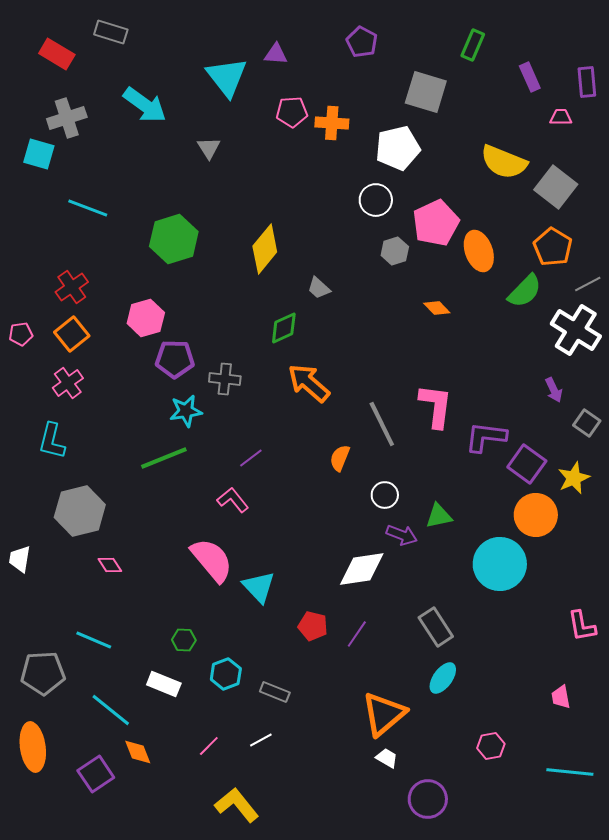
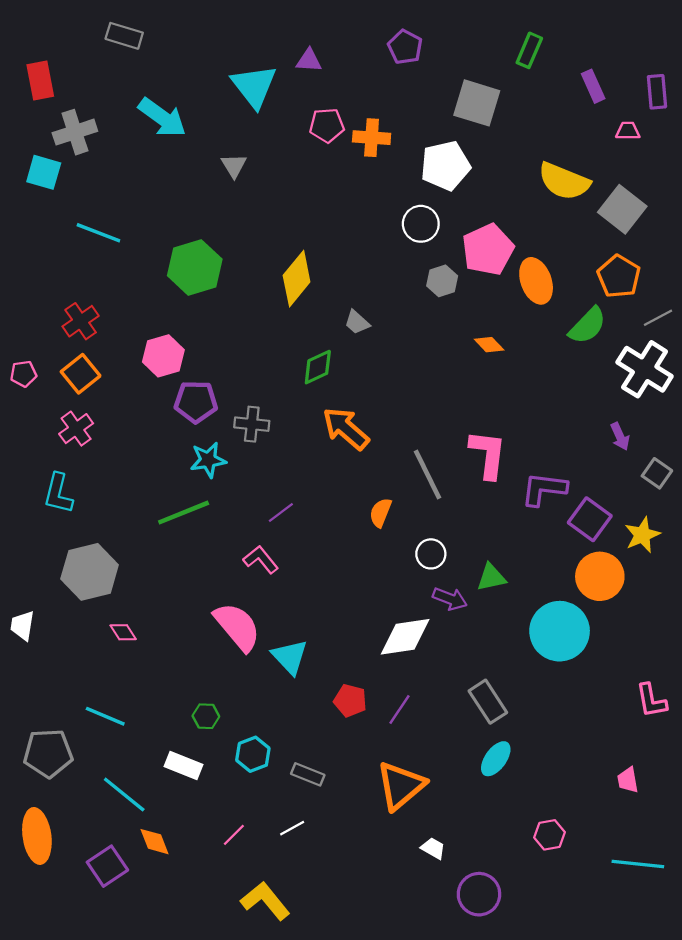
red rectangle: (57, 54) -> (40, 81), moved, turned 48
orange triangle: (384, 714) -> (401, 786), moved

